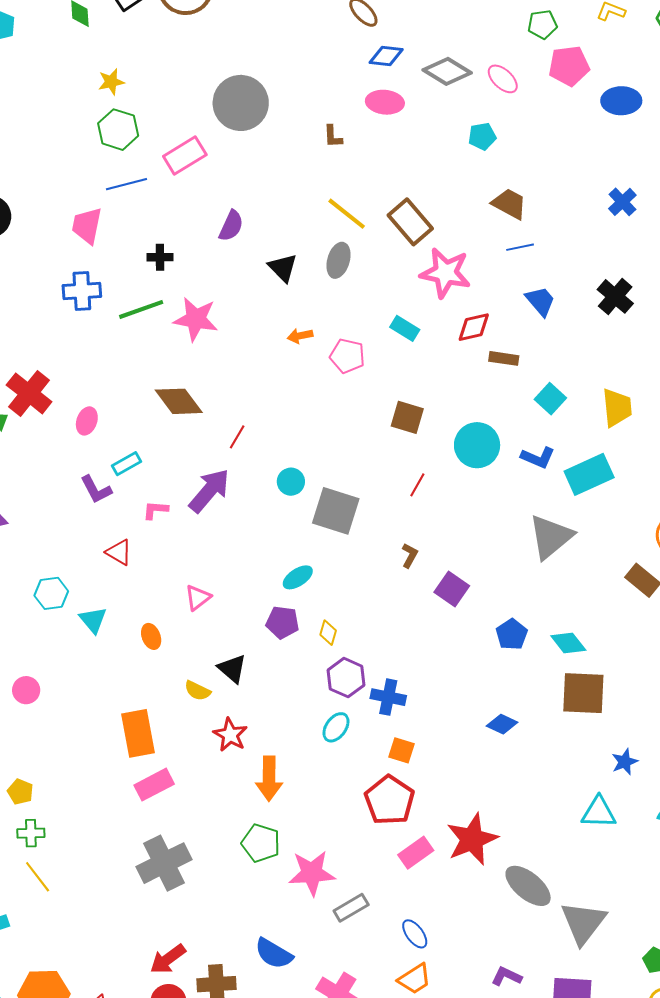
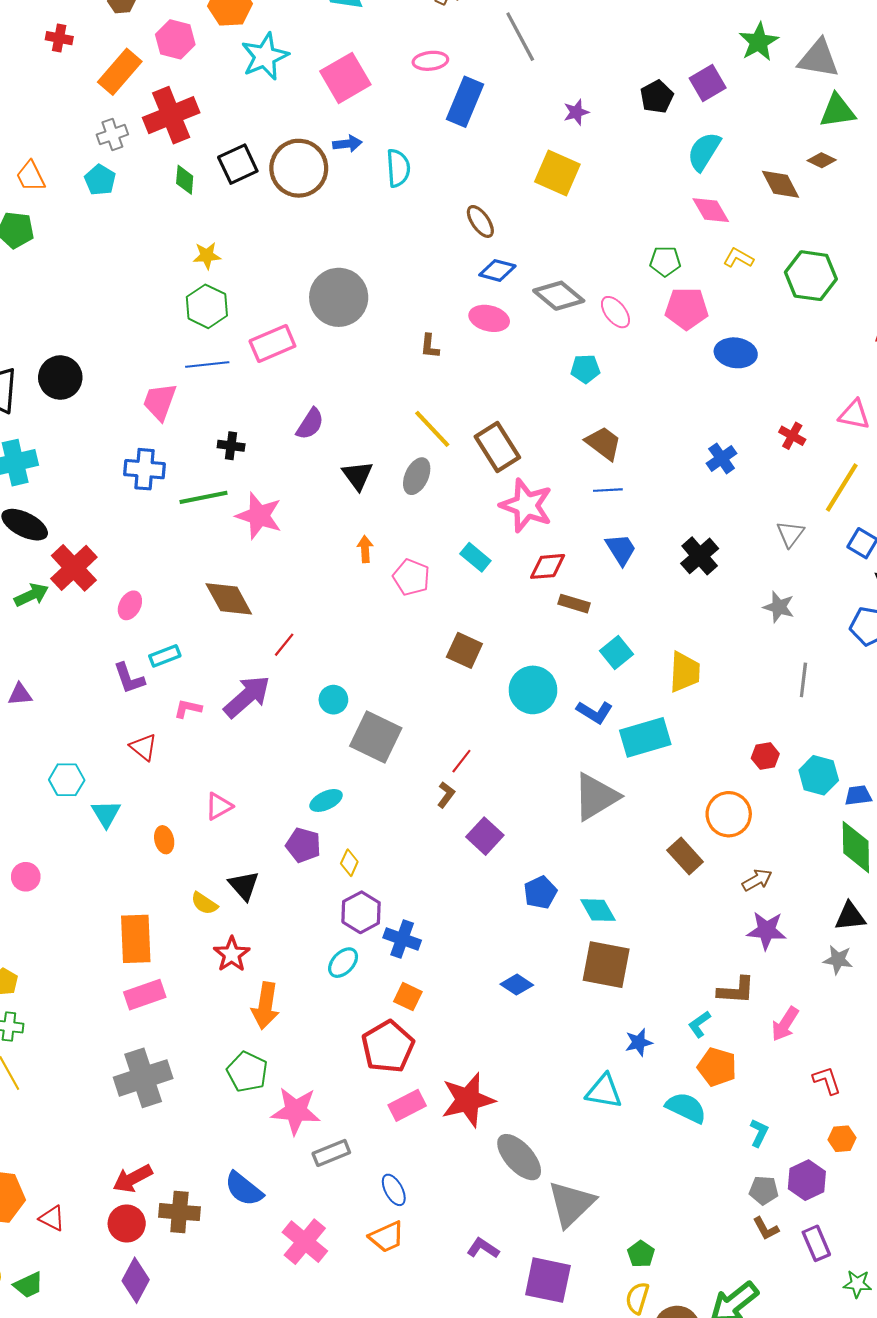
orange arrow: (300, 336) -> (365, 549), turned 90
red line: (417, 485) -> (461, 761), moved

